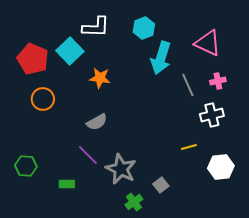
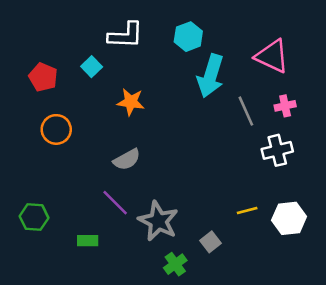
cyan square: (70, 51) -> (92, 67), size x0.6
red pentagon: (33, 59) -> (43, 77), size x0.7
yellow line: (189, 147) -> (247, 211), moved

